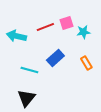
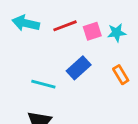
pink square: (66, 23) -> (92, 31), moved
cyan arrow: (16, 36) -> (26, 23), moved

